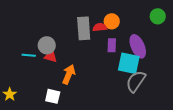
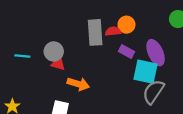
purple rectangle: (112, 45) -> (126, 51), turned -64
cyan line: (29, 55) -> (22, 56), moved
orange arrow: (69, 74) -> (78, 84), turned 84

